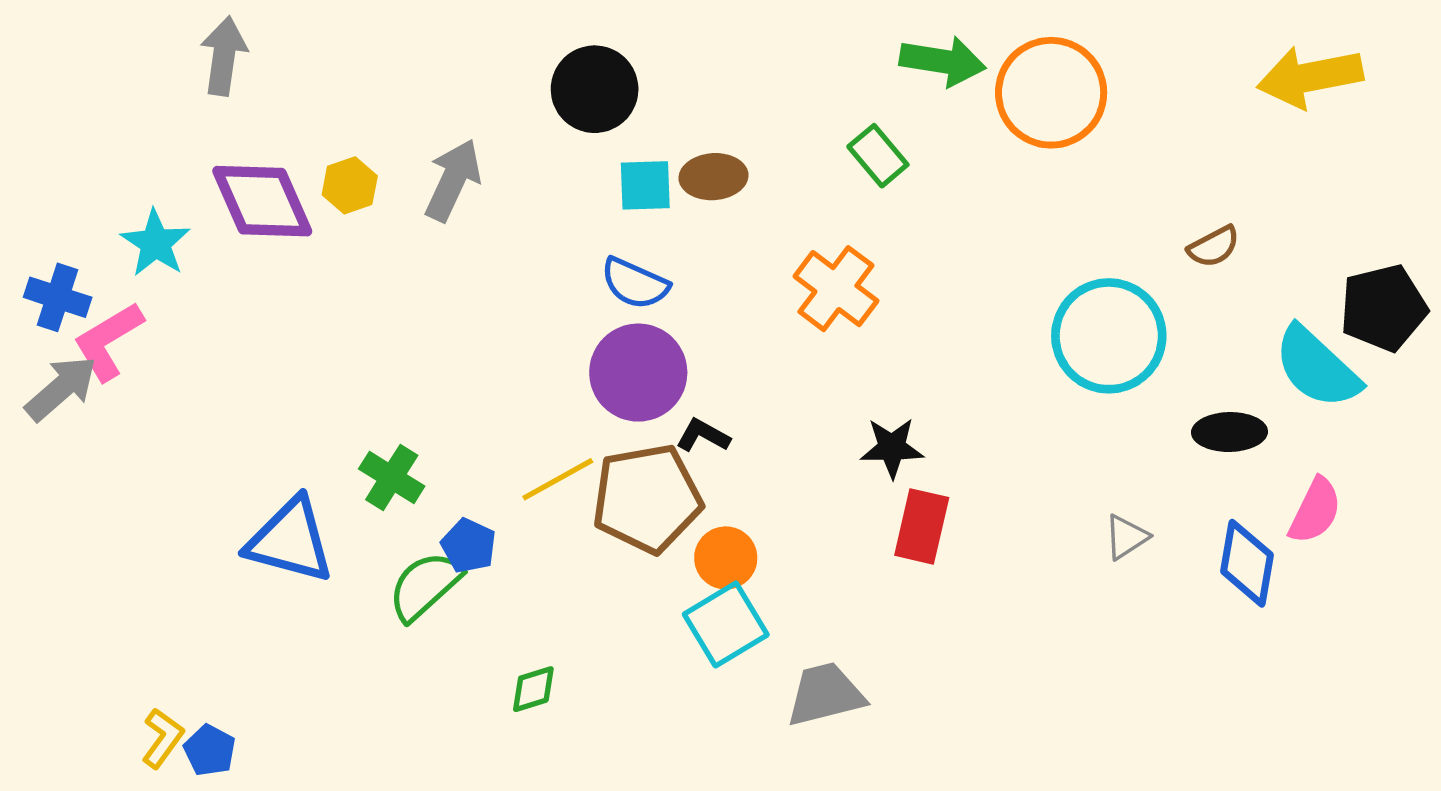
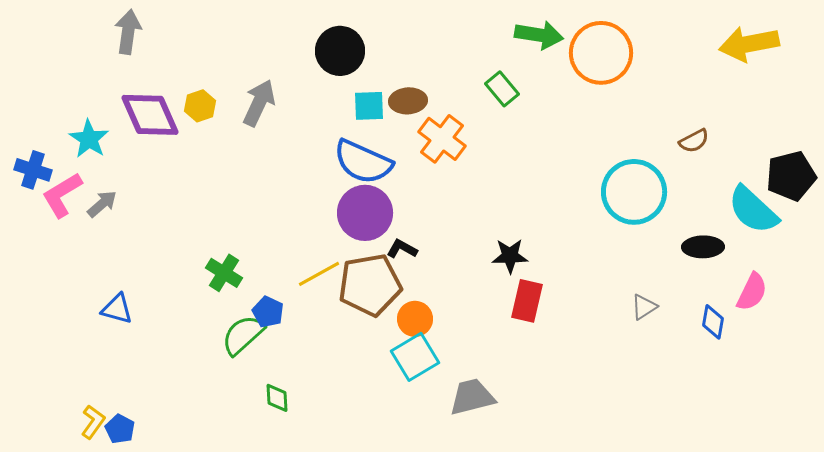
blue semicircle: (635, 283) -> (363, 162), size x1.5
orange cross: (836, 289) -> (442, 139), moved
gray arrow: (61, 388) -> (102, 204), moved, size x0.7
blue triangle: (290, 540) -> (117, 309), moved, size x0.6
blue diamond: (1247, 563) -> (713, 322), size x0.7
green diamond: (533, 689) -> (277, 398), moved, turned -76

